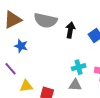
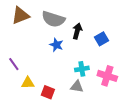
blue star: (21, 46) -> (56, 45), moved

